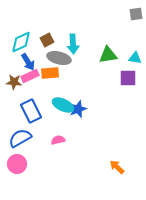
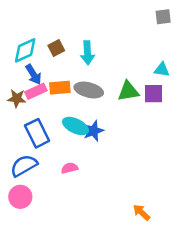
green triangle: (108, 55) -> (128, 91), moved
gray ellipse: (59, 58) -> (89, 90), moved
orange arrow: (117, 167) -> (142, 212), moved

